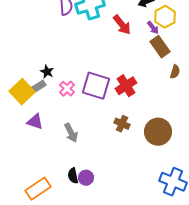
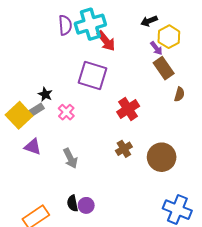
red arrow: (122, 25) -> (106, 41), moved
purple square: (96, 86) -> (92, 75), moved
brown cross: (122, 124) -> (124, 149), turned 35

